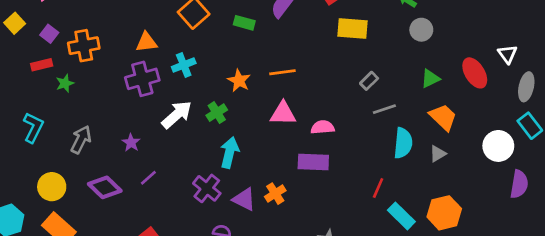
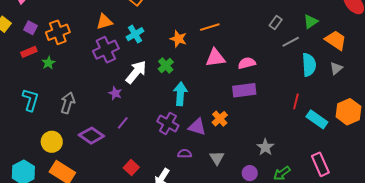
green triangle: (430, 79) -> (311, 22), moved
purple star: (131, 143) -> (115, 93), moved

